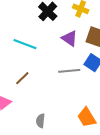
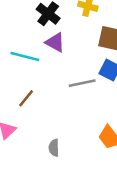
purple triangle: (70, 38) -> (55, 42), moved

